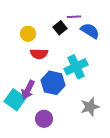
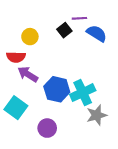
red semicircle: (39, 54) -> (16, 57), moved
cyan cross: (76, 67) -> (83, 93), moved
purple arrow: (28, 90) -> (28, 74), moved, turned 96

